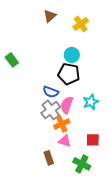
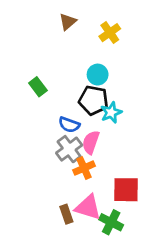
green rectangle: (12, 60) -> (38, 87), moved
cyan star: (91, 102) -> (111, 112), moved
red square: (93, 140) -> (126, 190), size x1.5
pink triangle: (65, 141) -> (88, 207), moved, size x1.5

